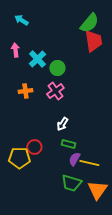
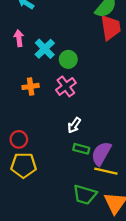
red circle: (34, 147) -> (19, 139), moved
purple semicircle: (74, 159) -> (101, 153), moved, size x1.5

